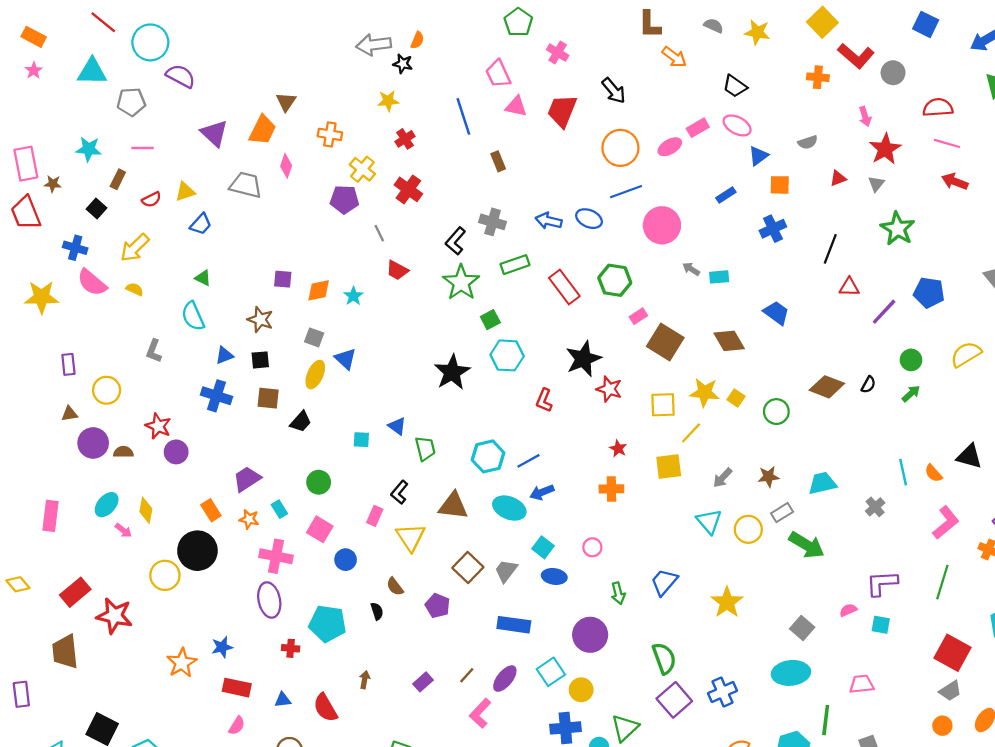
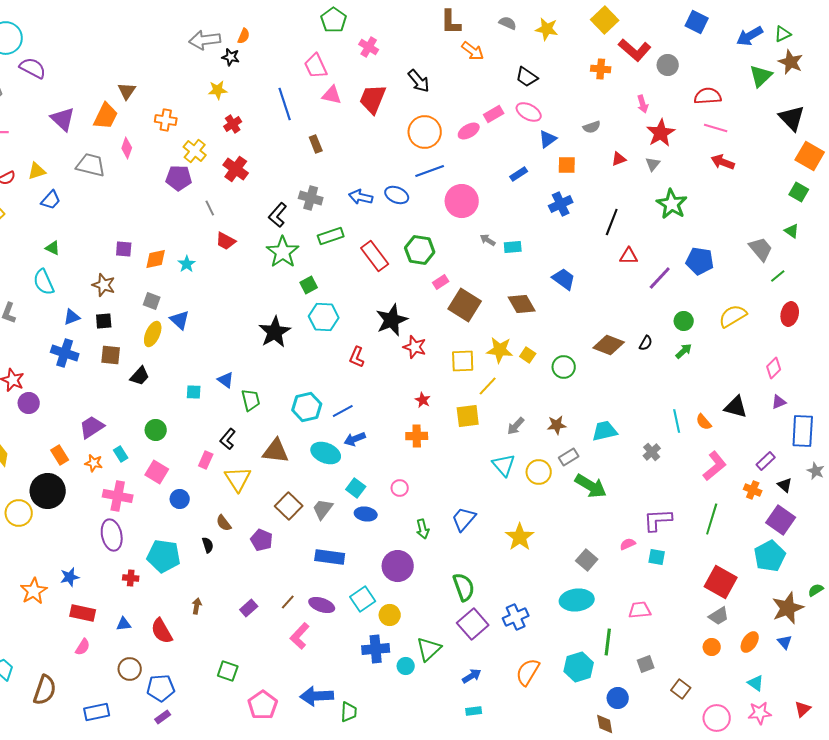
purple ellipse: (505, 679) -> (322, 605), turned 70

